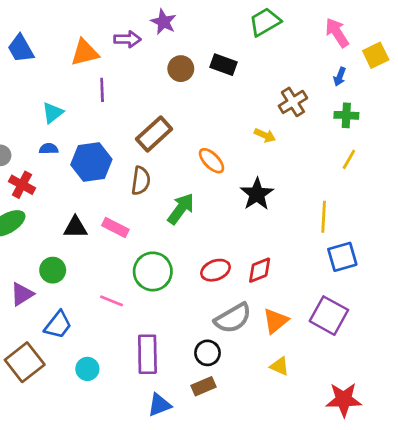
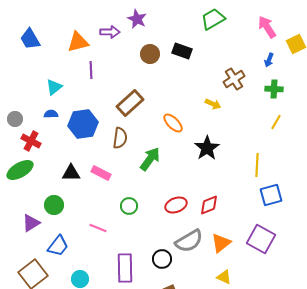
green circle: (153, 271) -> (129, 206), size x0.6
black circle: (208, 353) -> (162, 259), moved

